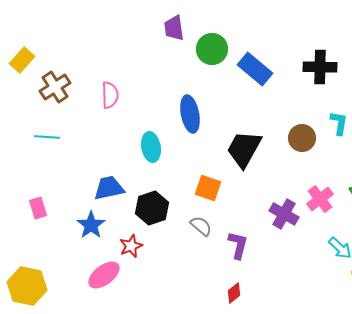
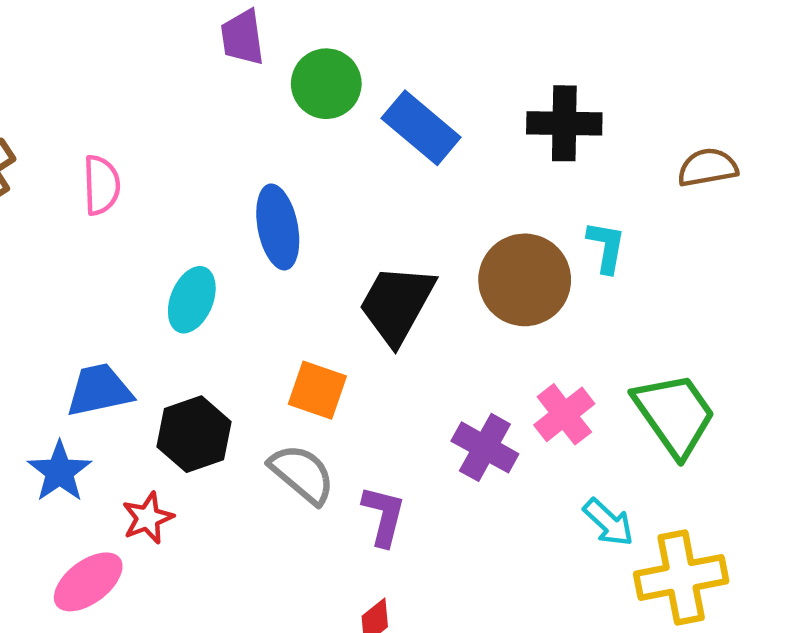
brown circle: (302, 138) -> (525, 280), size x1.5
cyan ellipse: (151, 147) -> (192, 300), turned 32
gray semicircle: (201, 226) -> (302, 474), size x1.4

